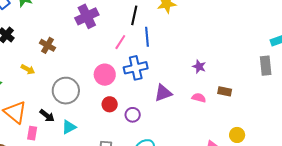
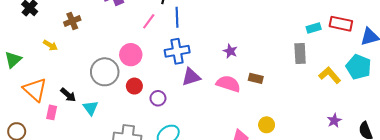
brown cross: (48, 45) -> (72, 21), turned 35
blue cross: (136, 68) -> (177, 51), moved
gray circle: (66, 91) -> (105, 72), moved
pink semicircle: (199, 98) -> (228, 84), size x1.6
cyan triangle: (69, 127) -> (91, 108), turned -42

